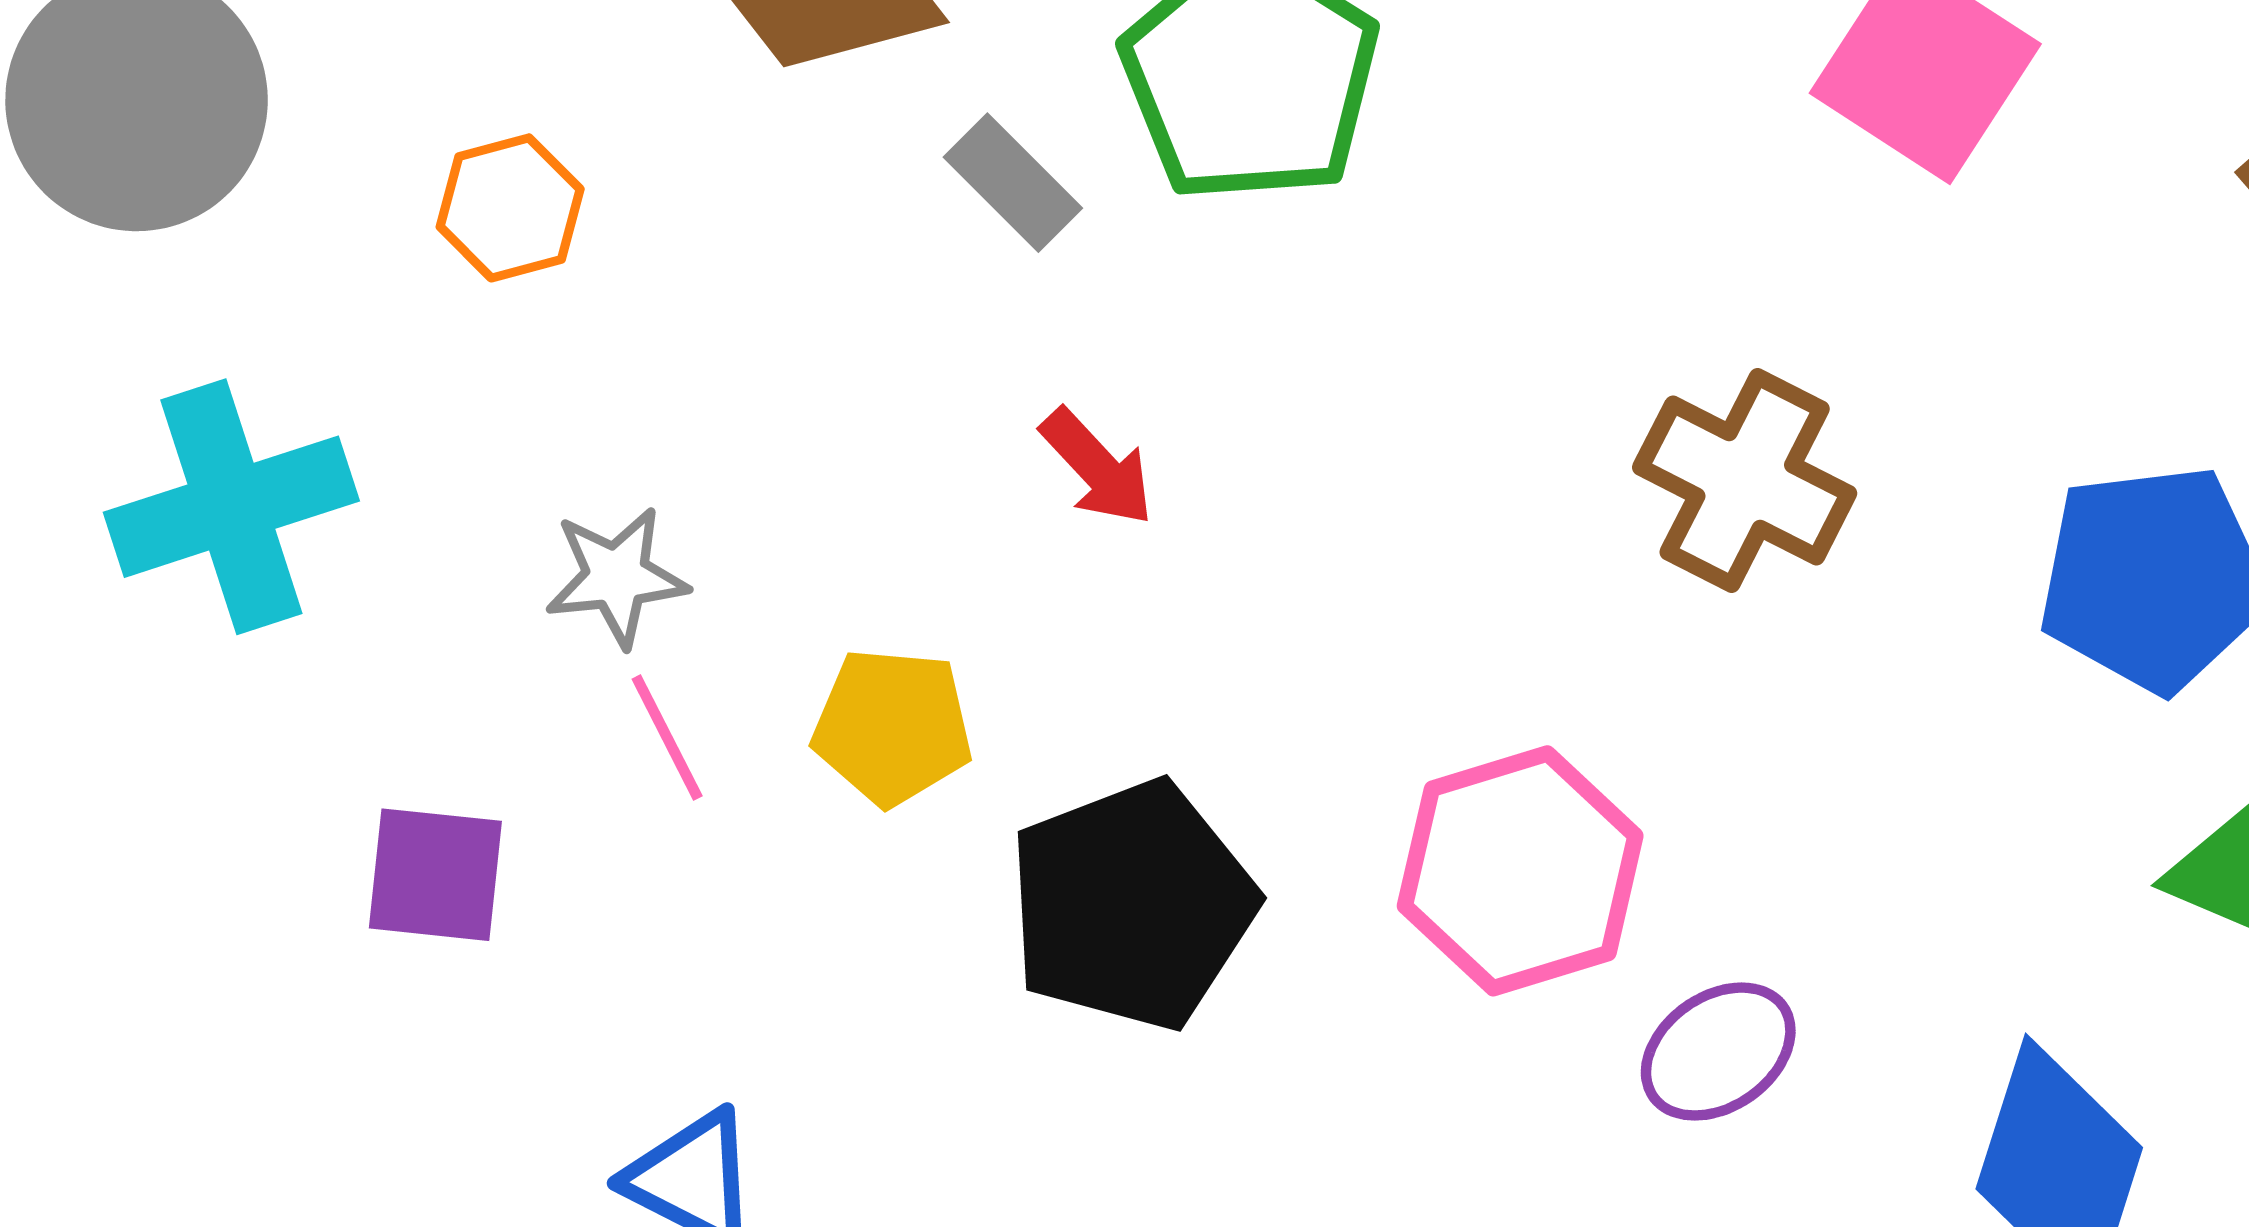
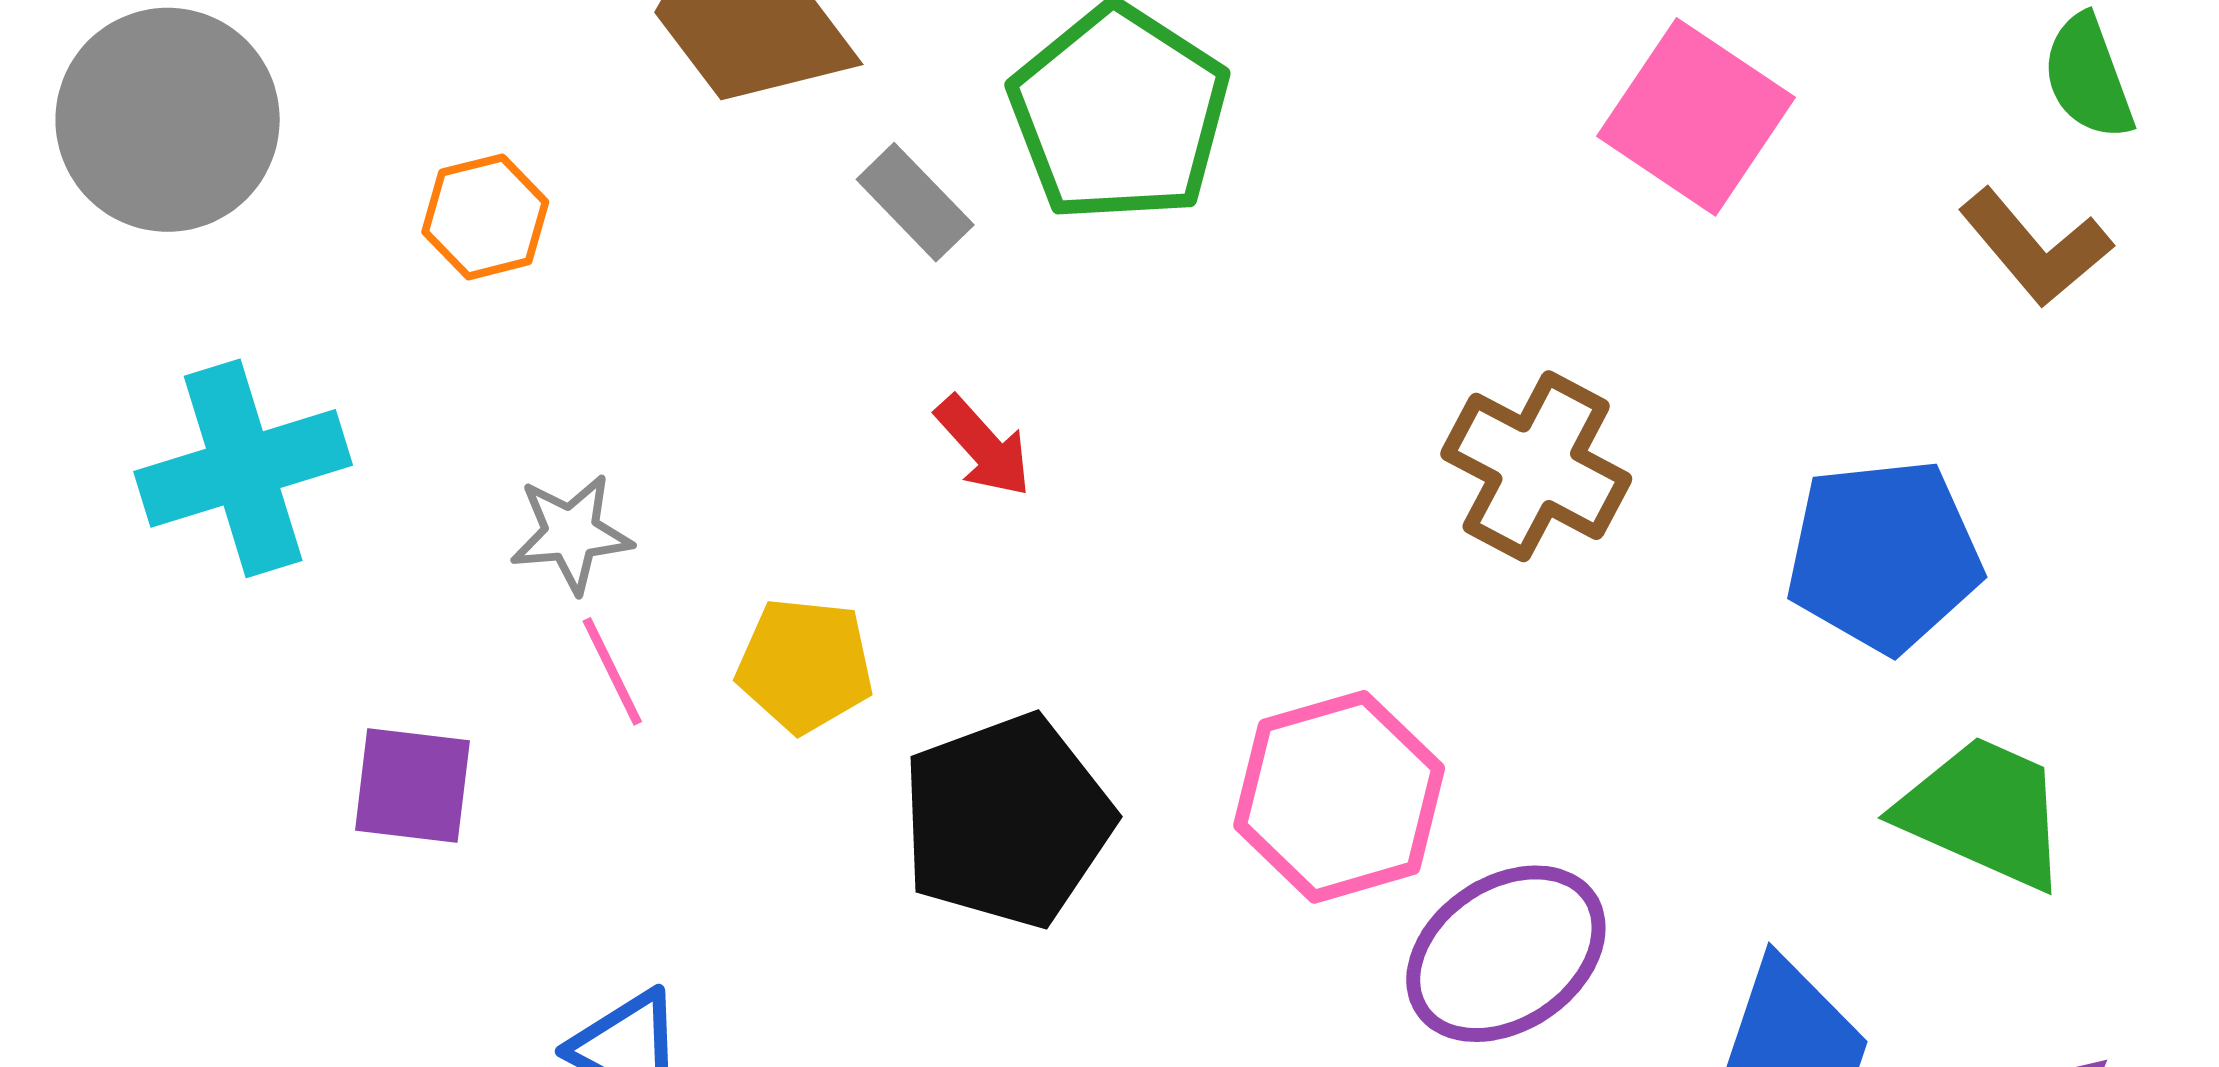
purple ellipse: (1718, 1052) -> (1506, 954), size x1.5

